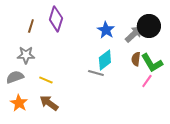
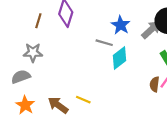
brown semicircle: (136, 59) -> (155, 84), moved
gray line: (96, 73) -> (104, 43), moved
yellow line: (46, 80) -> (83, 100), moved

